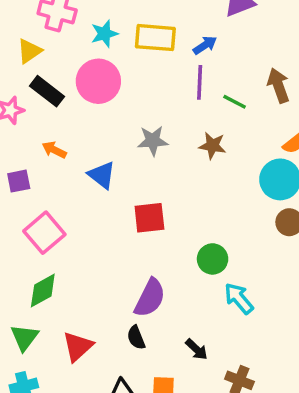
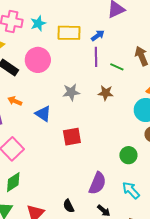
cyan star: (104, 34) -> (38, 23), moved
green circle: (213, 259) -> (128, 155), moved
purple semicircle: (150, 298) -> (97, 183), moved
cyan arrow: (239, 298) -> (131, 190), moved

